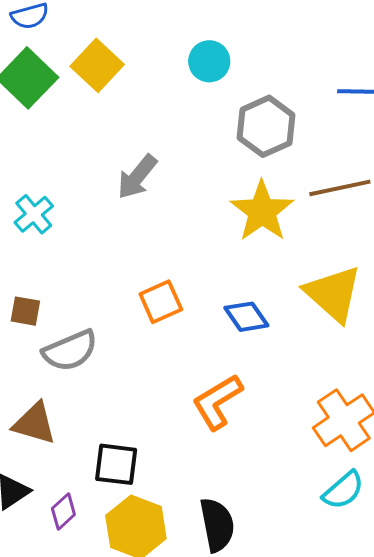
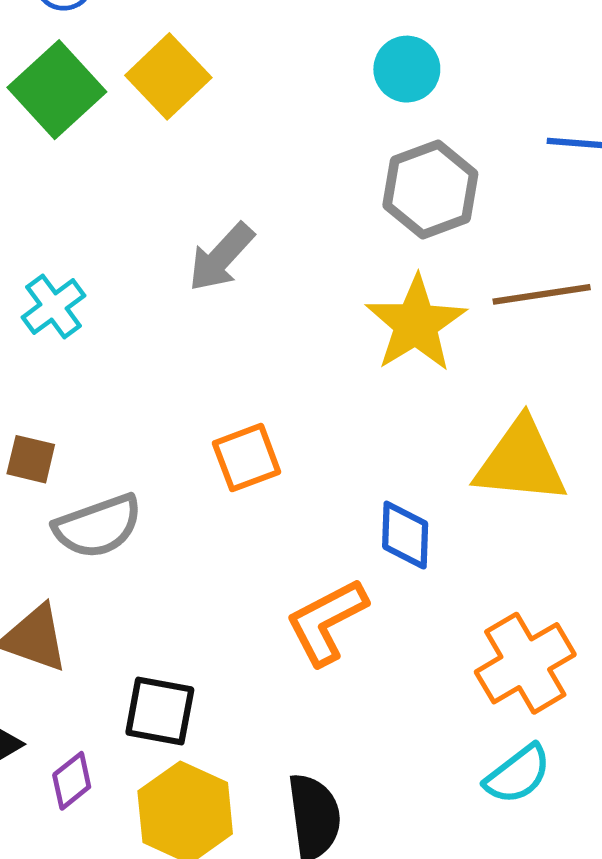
cyan circle: (209, 61) -> (407, 69), moved
yellow triangle: (333, 294) -> (521, 462), turned -40
blue diamond: (246, 317) -> (405, 535), moved, turned 33

